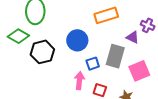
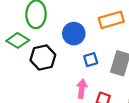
blue circle: (77, 40) -> (74, 34), moved
blue square: (93, 64) -> (91, 60), moved

